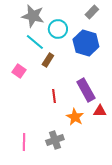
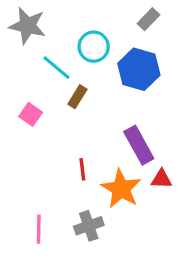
gray star: (33, 16) -> (27, 26), moved
red line: (54, 96) -> (82, 169), moved
orange star: (75, 117) -> (121, 189), size x1.4

